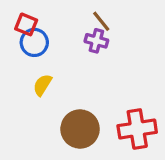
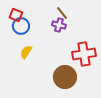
brown circle: (80, 129) -> (65, 77), moved
red cross: (137, 129) -> (84, 54), moved

